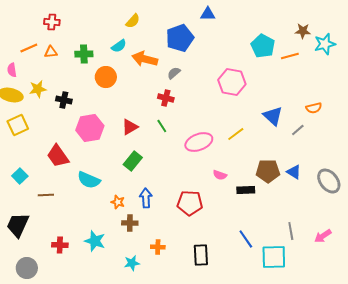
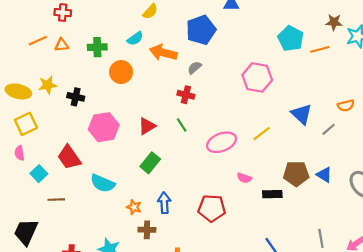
pink semicircle: (12, 70) -> (19, 153), moved
cyan square: (20, 176) -> (39, 174), moved

